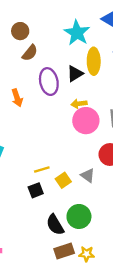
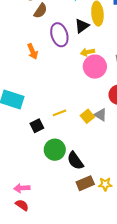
yellow square: (63, 180) -> (87, 116), moved
black square: (36, 190) -> (37, 126), moved
green circle: (79, 216) -> (55, 150), moved

